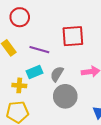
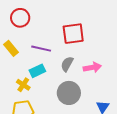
gray semicircle: (57, 74) -> (67, 64), moved
yellow cross: (19, 85) -> (23, 85), turned 32

